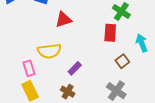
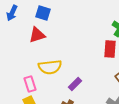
red triangle: (64, 20) -> (37, 35), moved

